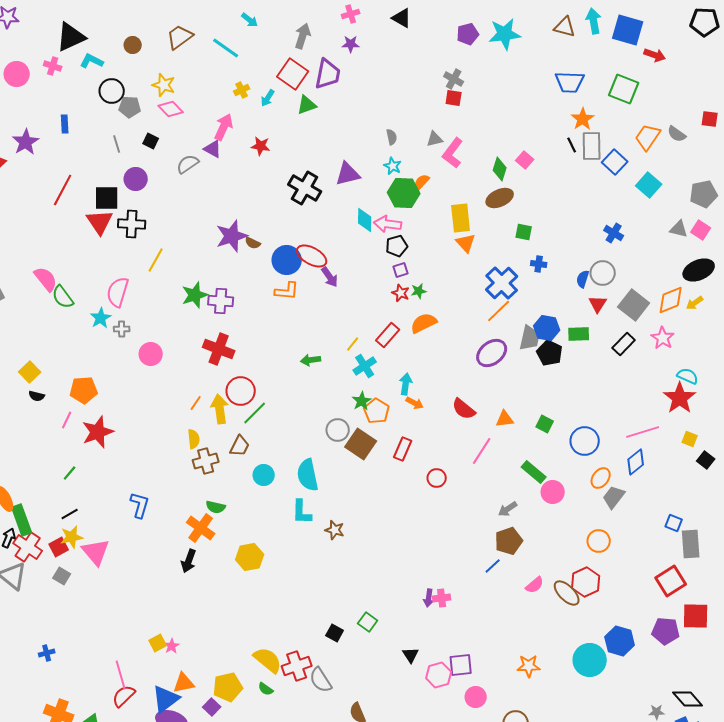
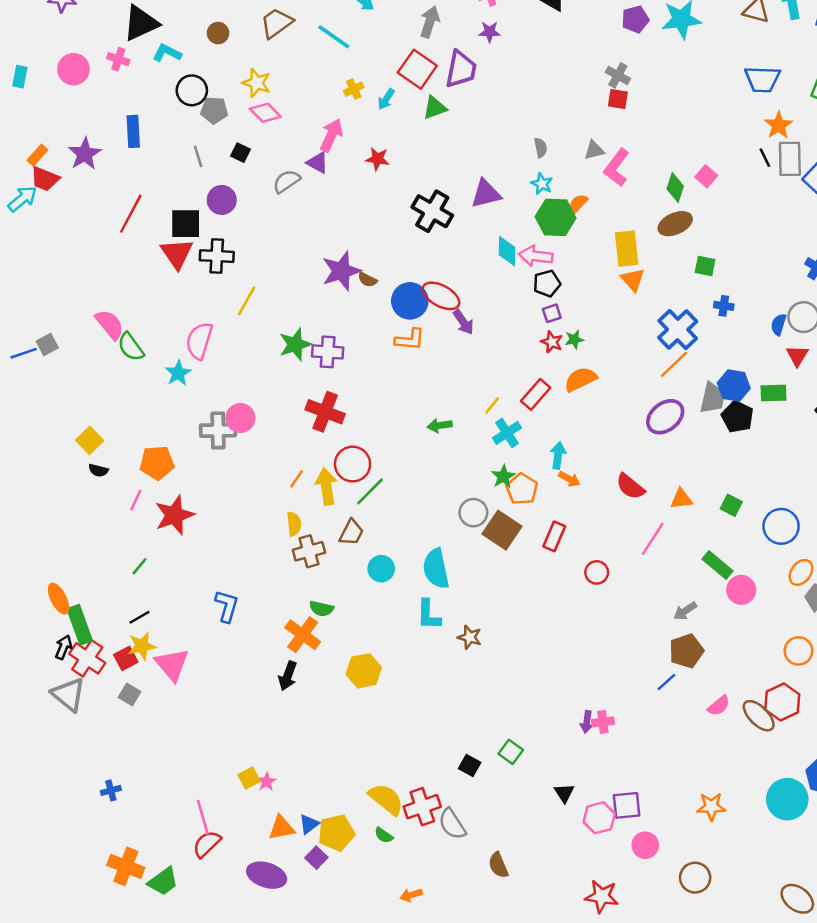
blue rectangle: (65, 124) -> (133, 131), size x1.4
gray cross: (122, 329) -> (218, 430), moved, size x1.8
blue triangle: (166, 699) -> (309, 824), moved, size x0.6

